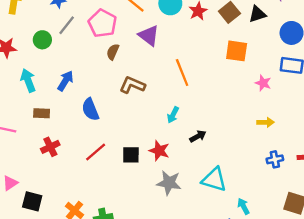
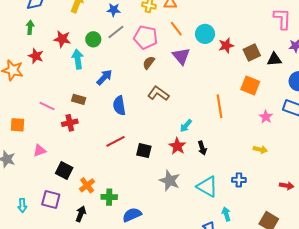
pink pentagon: (102, 23) -> (146, 37), turned -30
orange line: (182, 73) -> (220, 106), moved
cyan arrow: (28, 80) -> (78, 59), moved
black arrow: (198, 136) -> (202, 148), turned 88
red cross: (50, 147) -> (70, 123), moved
red star: (159, 151) -> (177, 146), moved
blue cross: (275, 159) -> (239, 180), moved
black square: (32, 201) -> (64, 170), moved

